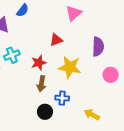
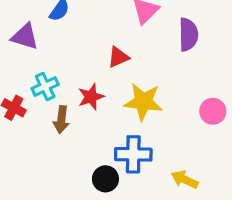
purple semicircle: (98, 47) -> (188, 35), moved
brown arrow: (41, 84) -> (61, 120), moved
blue cross: (62, 98) -> (133, 154), size x1.5

